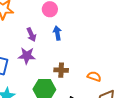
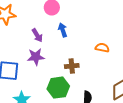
orange semicircle: (94, 76) -> (102, 48), moved

